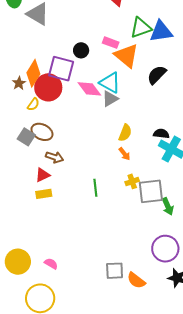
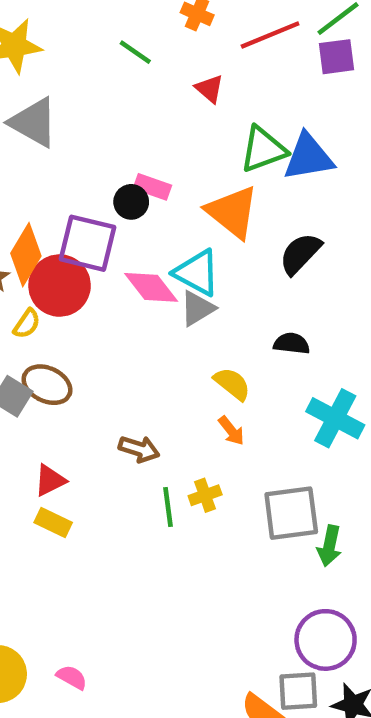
pink rectangle: (111, 43) -> (152, 187), moved
yellow semicircle: (125, 133) -> (232, 384), turned -72
black semicircle: (161, 134) -> (292, 344), moved
brown arrow: (55, 157) -> (139, 449), moved
yellow cross: (132, 181) -> (205, 495), moved
yellow rectangle: (44, 194) -> (53, 523), turned 35
green arrow: (168, 206) -> (329, 546), turned 36
gray square: (115, 271) -> (298, 691), moved

